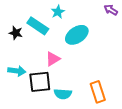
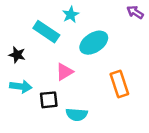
black star: (16, 33) -> (17, 55), moved
black square: (40, 82) -> (49, 100), size x0.7
orange rectangle: (98, 92) -> (119, 84), moved

